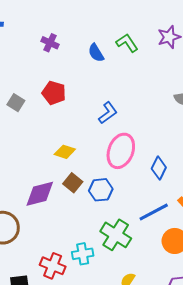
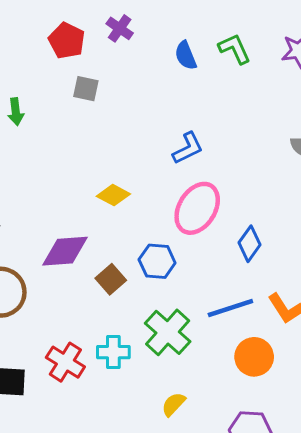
red pentagon: (54, 93) -> (67, 41), moved
gray square: (16, 103) -> (86, 89), moved, turned -30
brown square: (73, 183) -> (111, 279), moved

